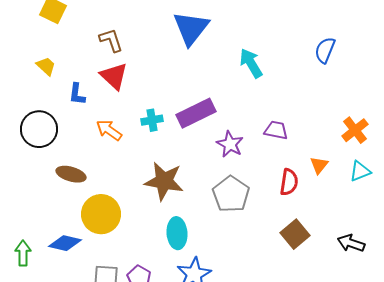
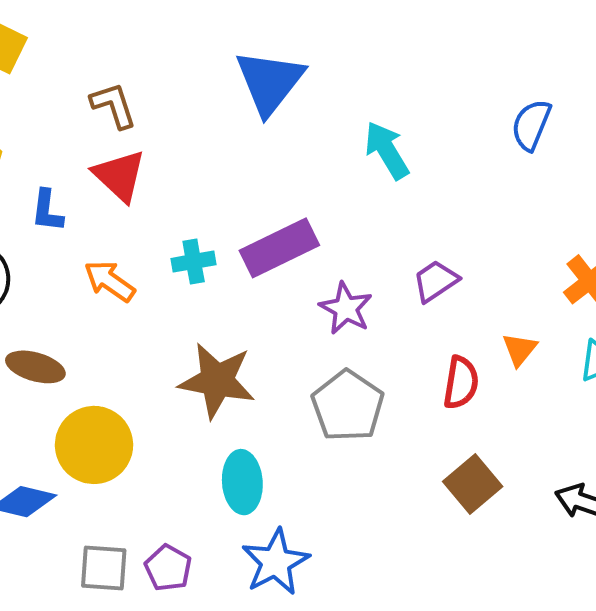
purple trapezoid: (276, 130) -> (436, 281), turned -45

